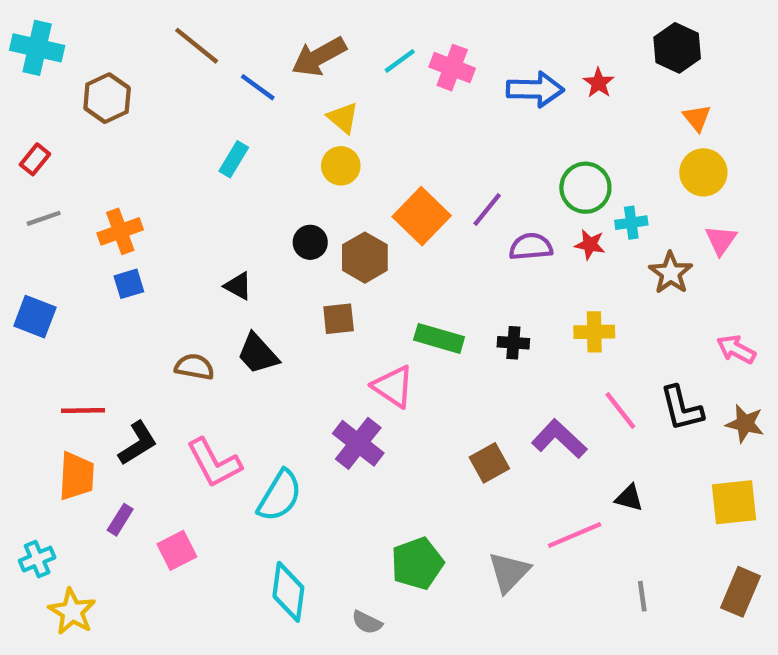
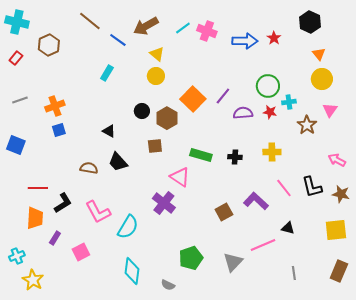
red rectangle: (35, 159) -> (16, 58), moved

